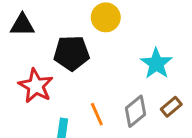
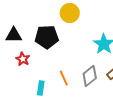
black triangle: (22, 25) -> (14, 35), moved
red star: (36, 86) -> (23, 59), size x0.6

